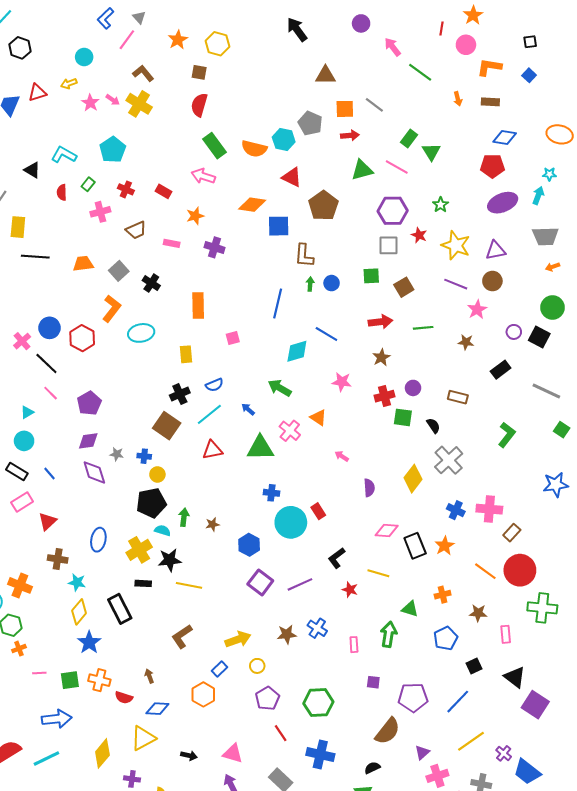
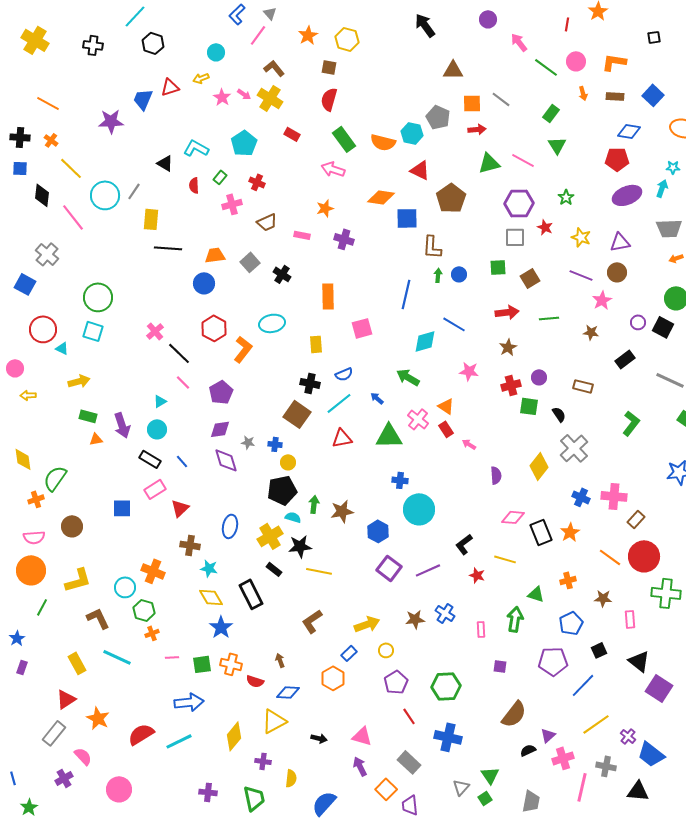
pink circle: (466, 45) -> (576, 61), moved
blue square: (529, 75) -> (653, 95), moved, size x1.5
green rectangle: (409, 138) -> (551, 113), moved
red rectangle: (164, 191) -> (292, 134), moved
yellow star: (456, 245) -> (581, 237), size x0.7
orange L-shape: (112, 309) -> (243, 349), moved
blue circle: (50, 328) -> (204, 283), moved
pink square: (233, 338) -> (362, 328), size x1.5
black cross: (180, 394) -> (310, 383), turned 36
red rectangle: (318, 511) -> (446, 429), moved
brown star: (212, 524) -> (342, 511), size x1.6
black rectangle: (143, 583) -> (274, 569), turned 35
yellow diamond: (79, 612) -> (211, 597), turned -70
purple pentagon: (413, 697) -> (553, 661), moved
black semicircle: (372, 768) -> (528, 750), moved

